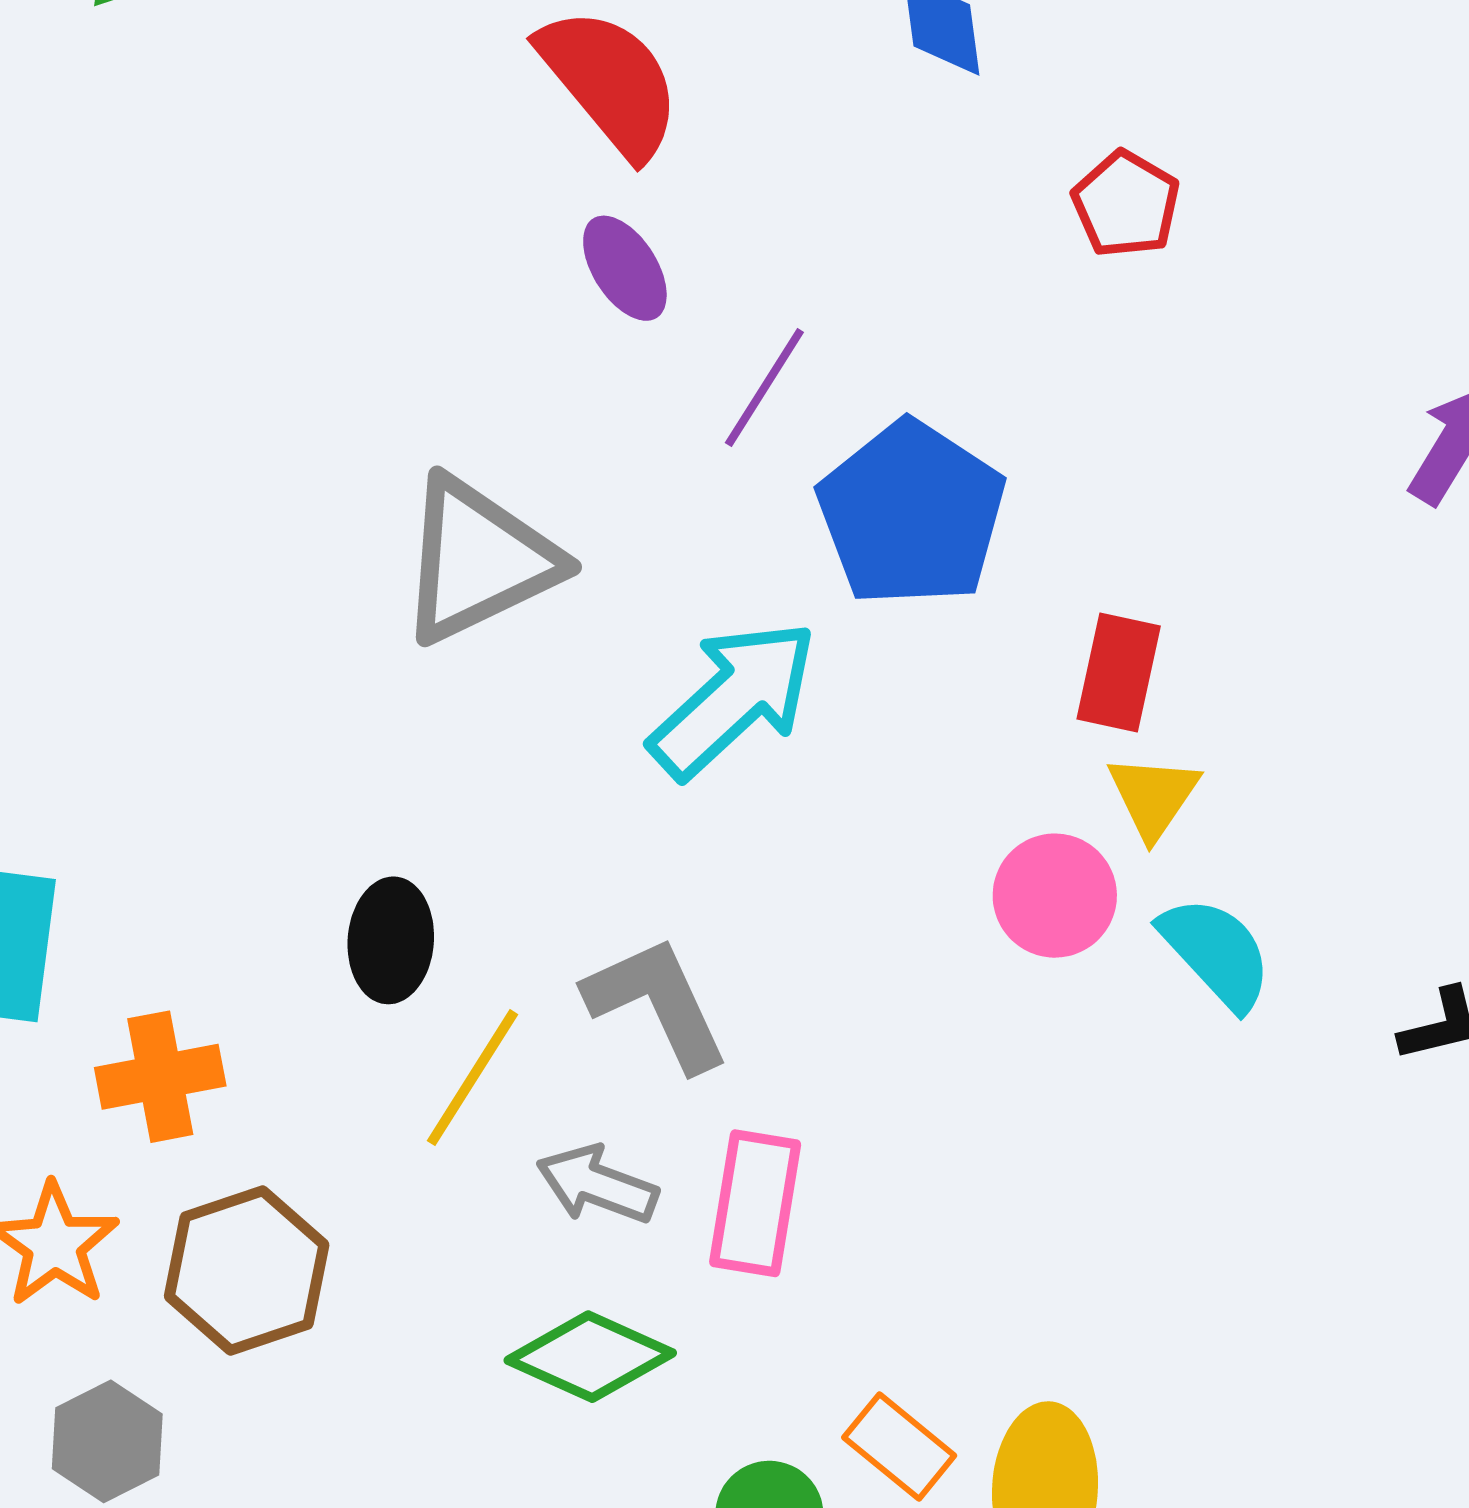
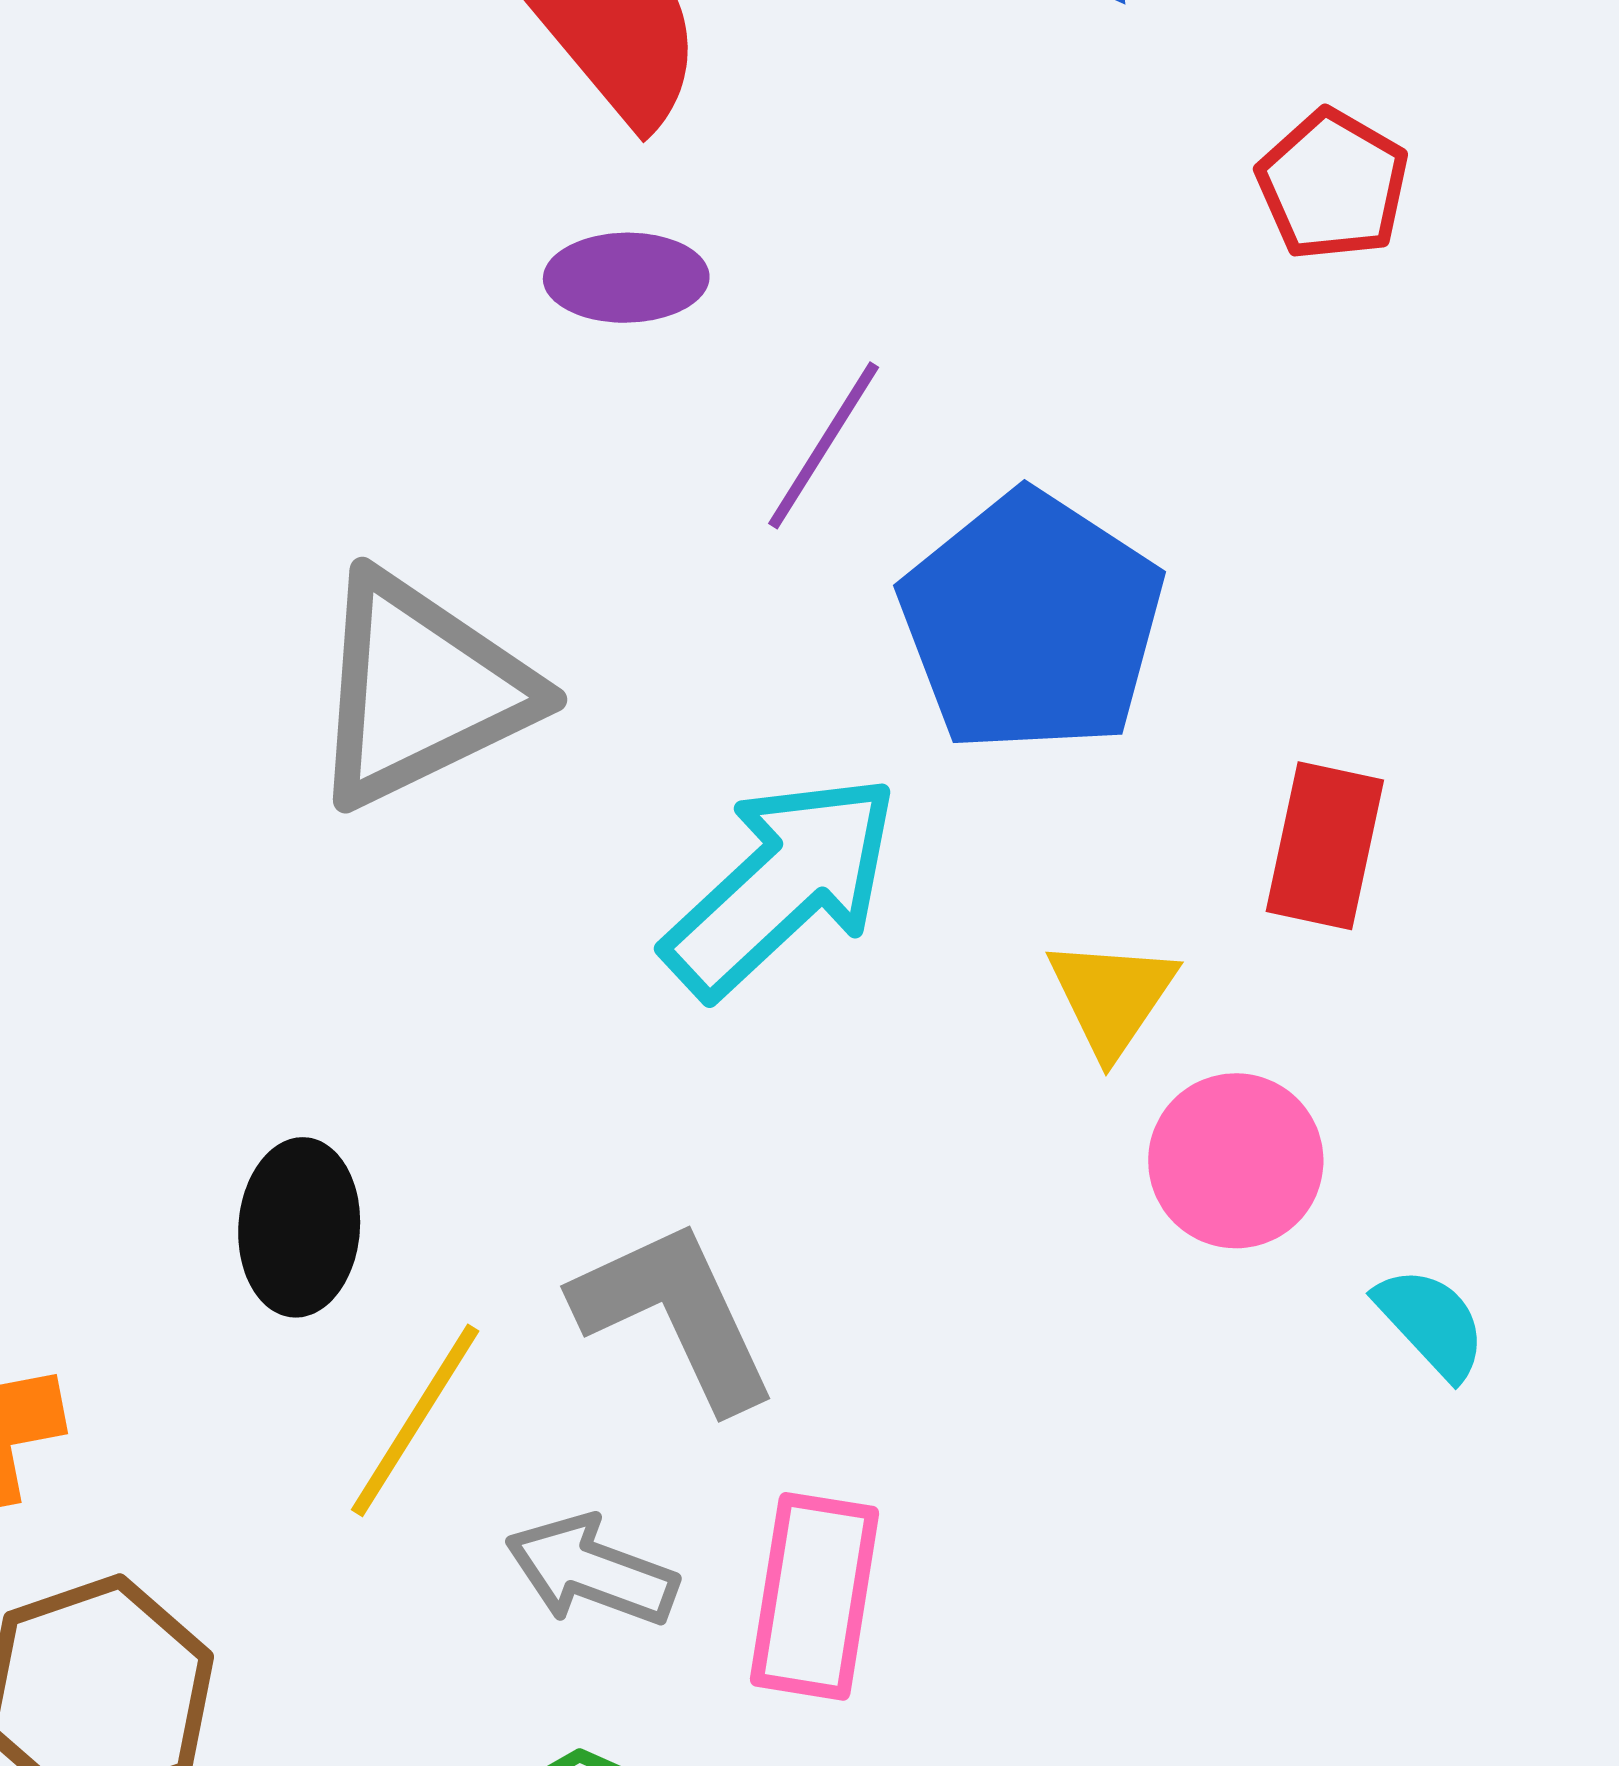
purple ellipse: (625, 268) -> (626, 278), turned -58
yellow triangle: (1153, 796) -> (1112, 997), moved
cyan semicircle: (1216, 953) -> (1431, 1323), moved, size x0.7

